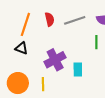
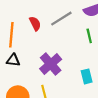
cyan rectangle: (78, 70) -> (87, 76), moved

